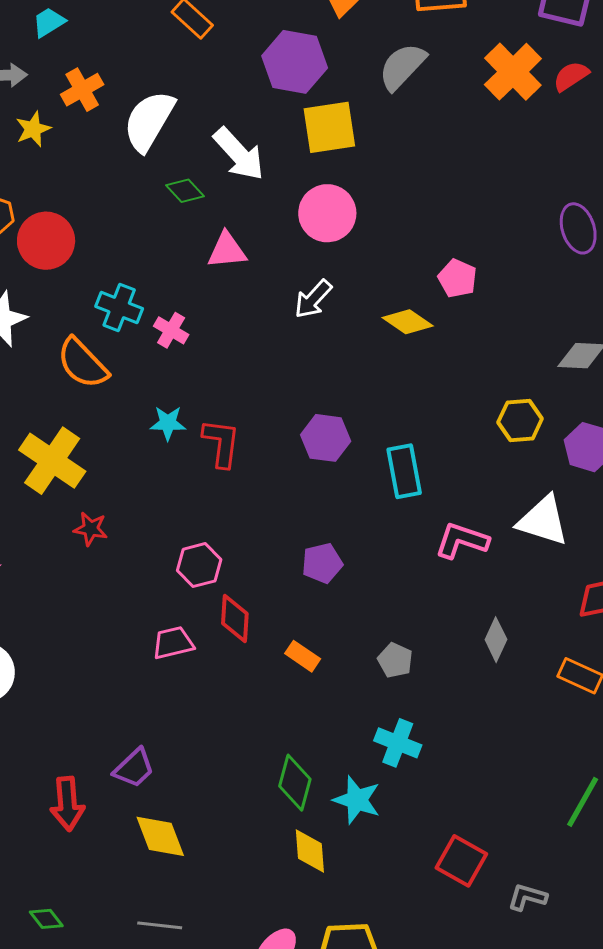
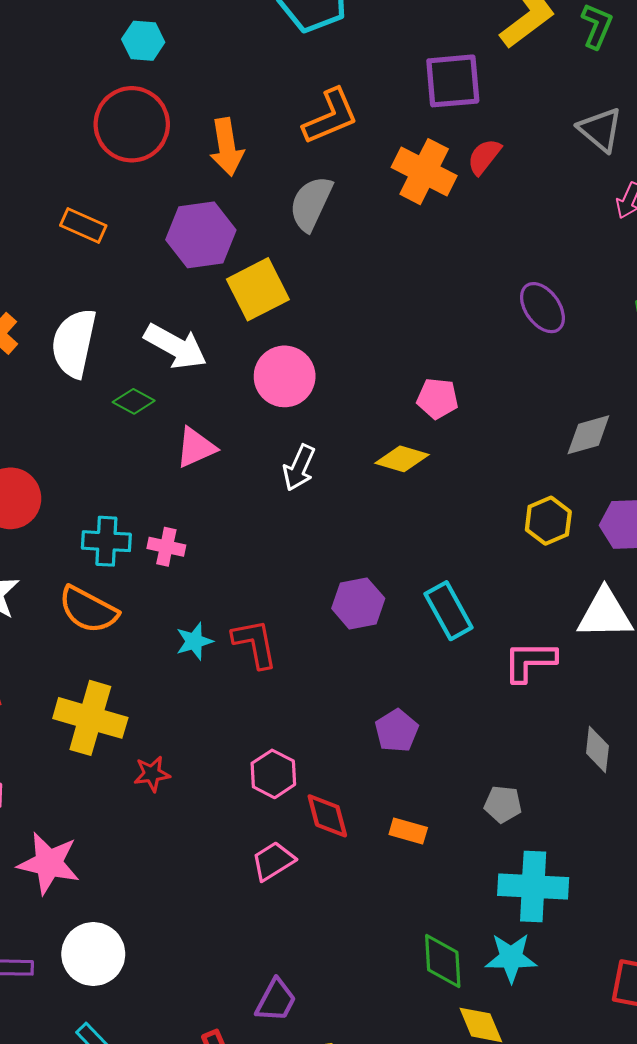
cyan cross: (398, 743) -> (533, 887), size x1.4

